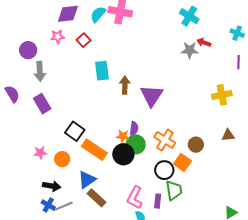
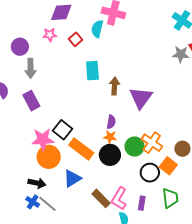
cyan semicircle: (98, 14) -> (97, 29), moved, turned -30
purple semicircle: (134, 128) -> (111, 122), moved
green circle: (136, 144) -> (135, 147), moved
pink star: (40, 153) -> (43, 139), moved, size x1.6
orange circle: (62, 159) -> (49, 157), size x1.5
green trapezoid: (174, 190) -> (170, 198), moved
brown rectangle: (97, 198) -> (101, 198), moved
gray line: (63, 206) -> (48, 204), turned 60

